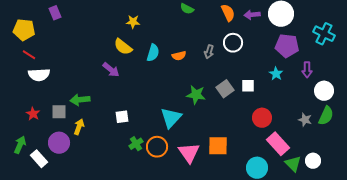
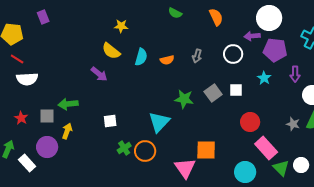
purple arrow: (252, 15) -> (252, 36), moved
white circle: (233, 43) -> (233, 54), moved
pink triangle: (189, 153) -> (185, 168), moved

